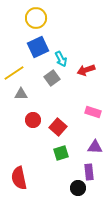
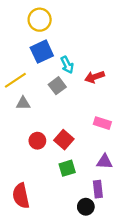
red circle: (33, 120) -> (37, 141), moved

